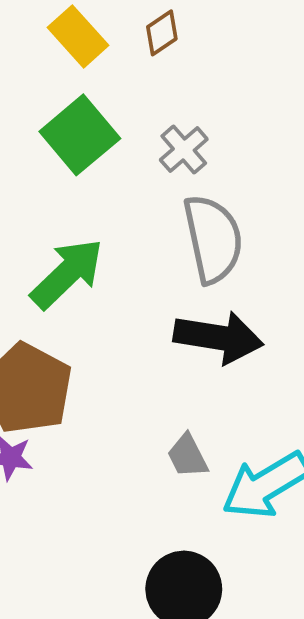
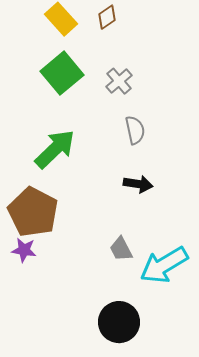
gray semicircle: (213, 239) -> (135, 130), size x0.6
black arrow: (218, 337) -> (138, 184), size x0.6

